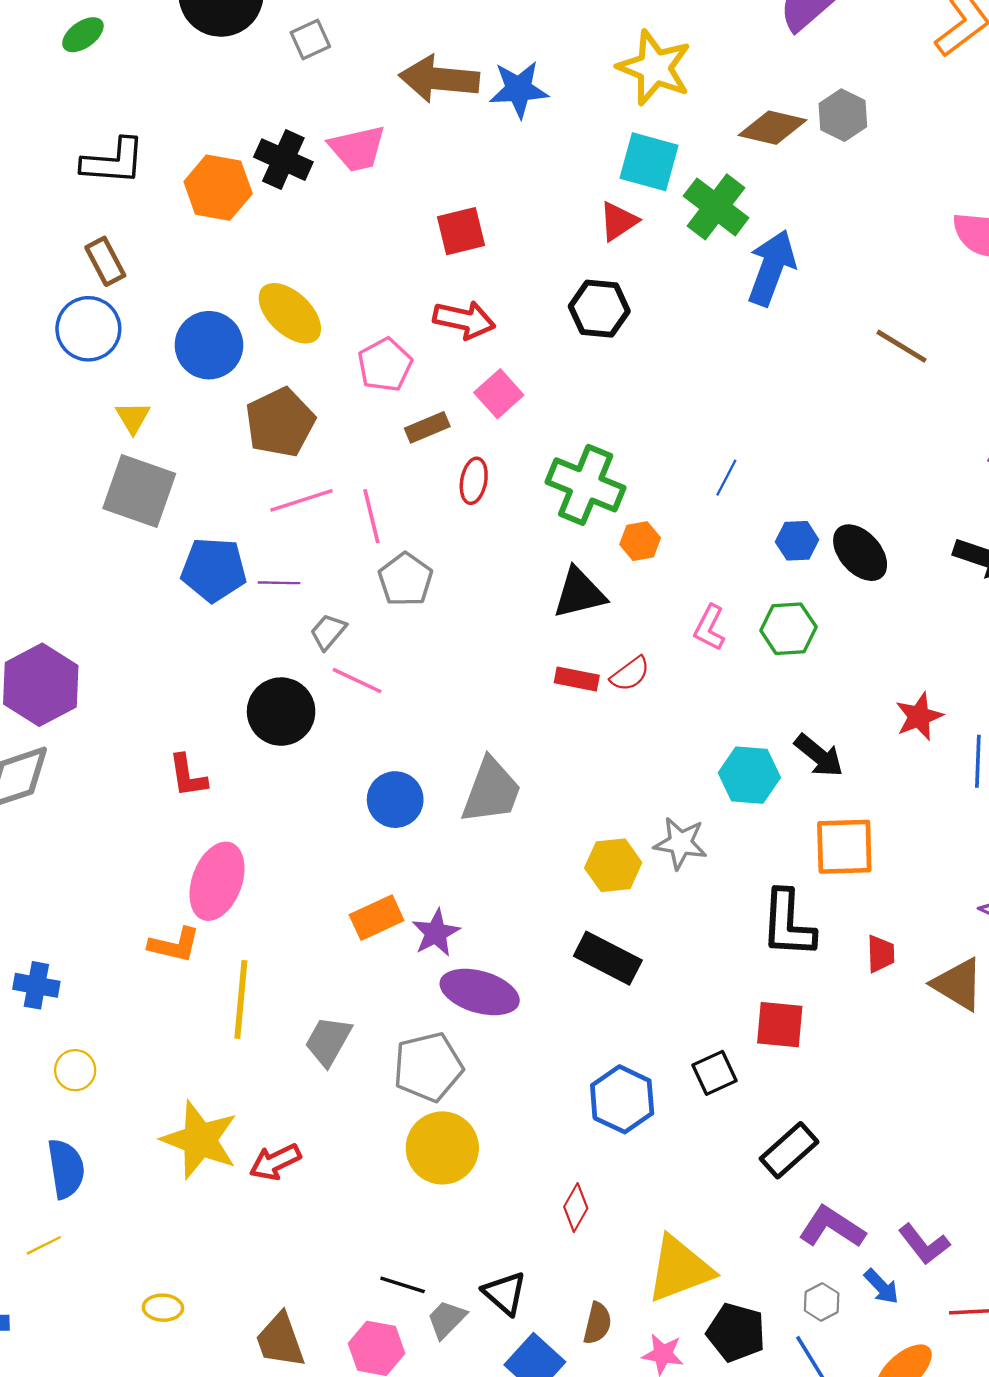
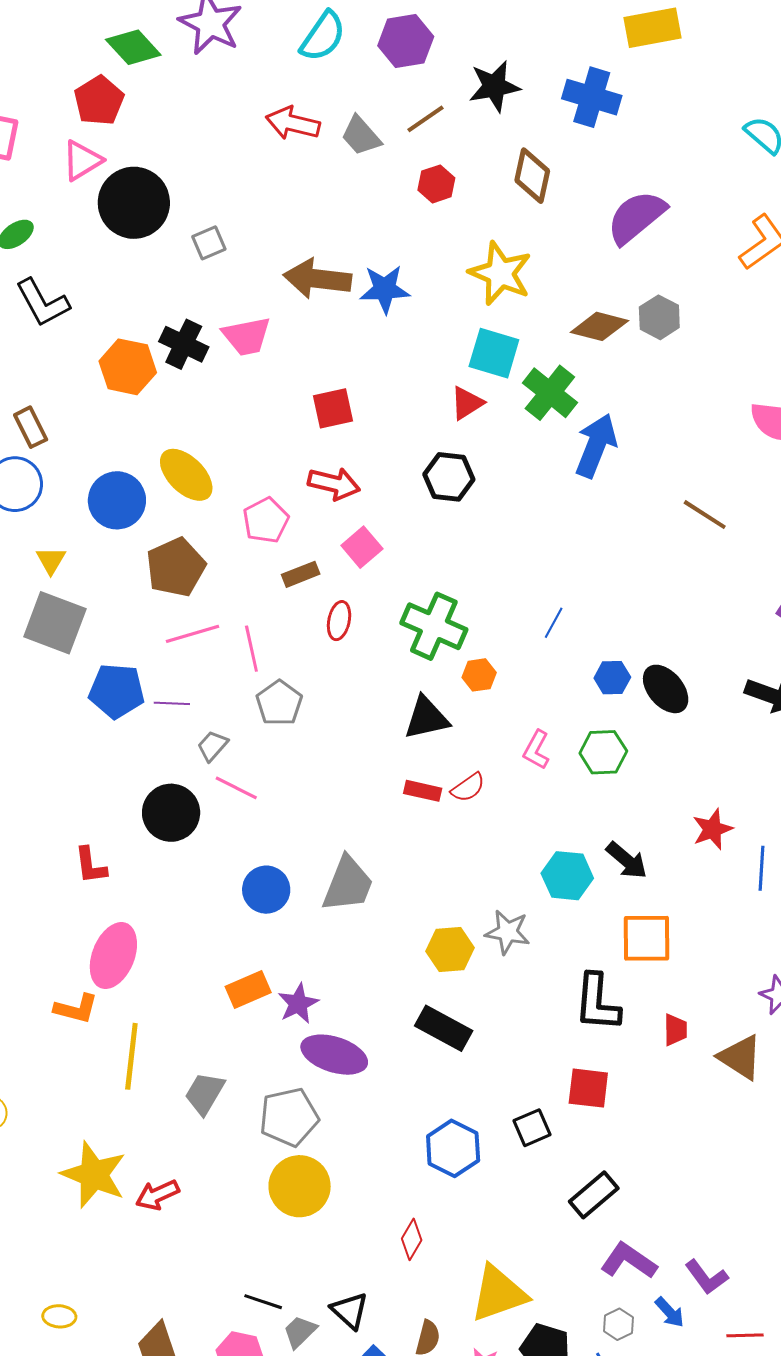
black L-shape: (113, 162) -> (43, 303), moved, turned 56

